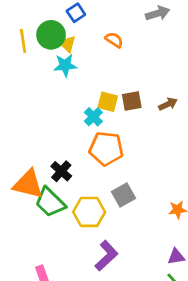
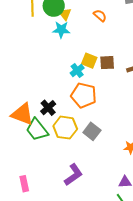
gray square: (124, 195) -> (92, 131), turned -30
yellow hexagon: (89, 212) -> (65, 128), moved

